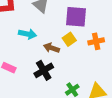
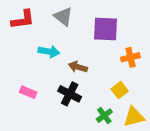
yellow square: (69, 39) -> (120, 90), moved
black cross: (44, 70) -> (70, 94), turned -30

